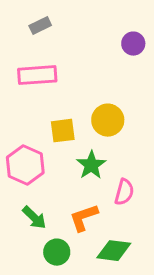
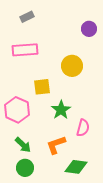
yellow circle: (108, 120) -> (72, 66), moved
green circle: (57, 252) -> (25, 168), moved

